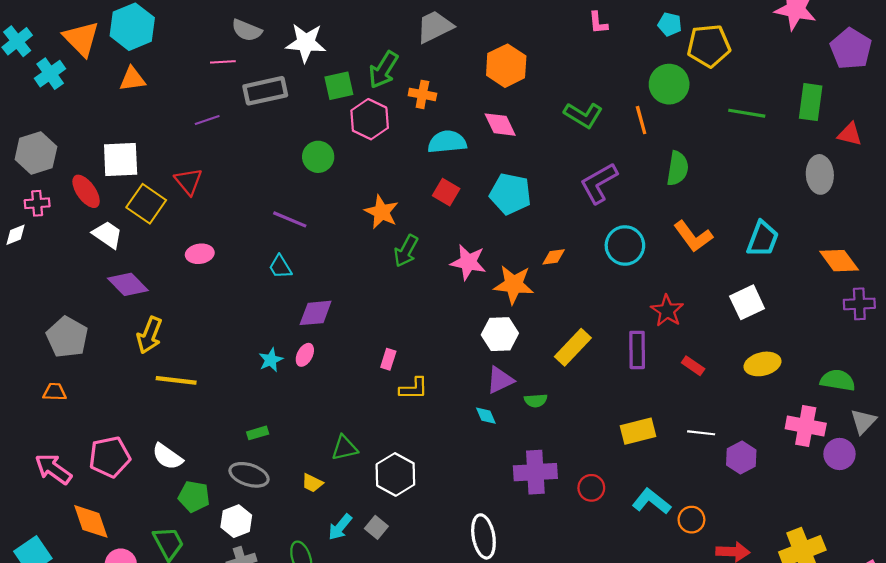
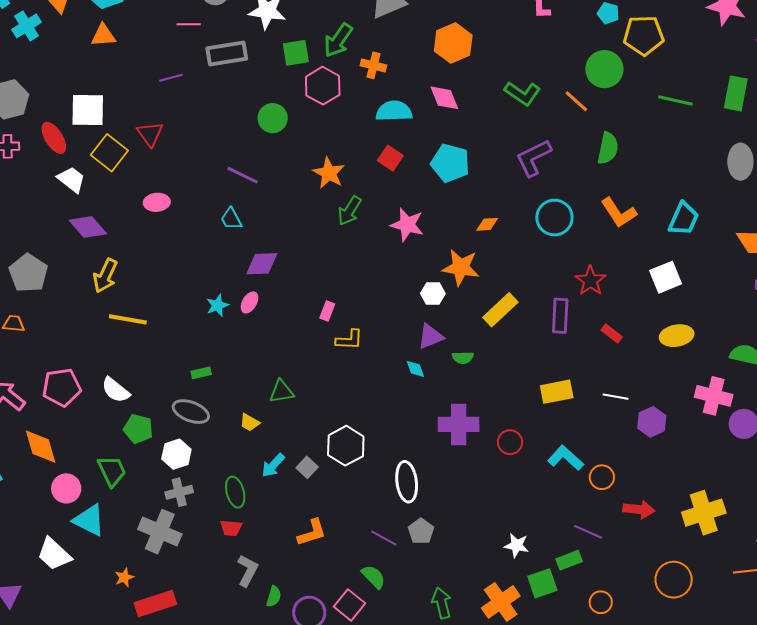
orange line: (641, 120) -> (576, 101), turned -36
orange star: (514, 285) -> (461, 267), moved
white hexagon: (500, 334) -> (433, 294), size x0.7
white hexagon: (395, 474) -> (346, 446), moved

